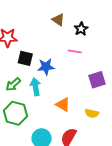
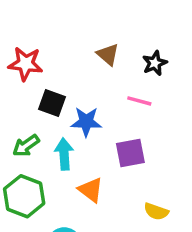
brown triangle: (58, 20) -> (108, 54), moved
purple square: (97, 80) -> (130, 153), moved
orange triangle: (63, 105) -> (91, 190), moved

